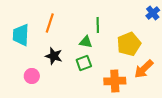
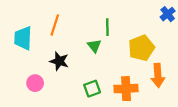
green triangle: (86, 42) -> (94, 46), turned 40
green square: (84, 63) -> (92, 89), moved
orange arrow: (144, 69) -> (158, 75), turned -50

